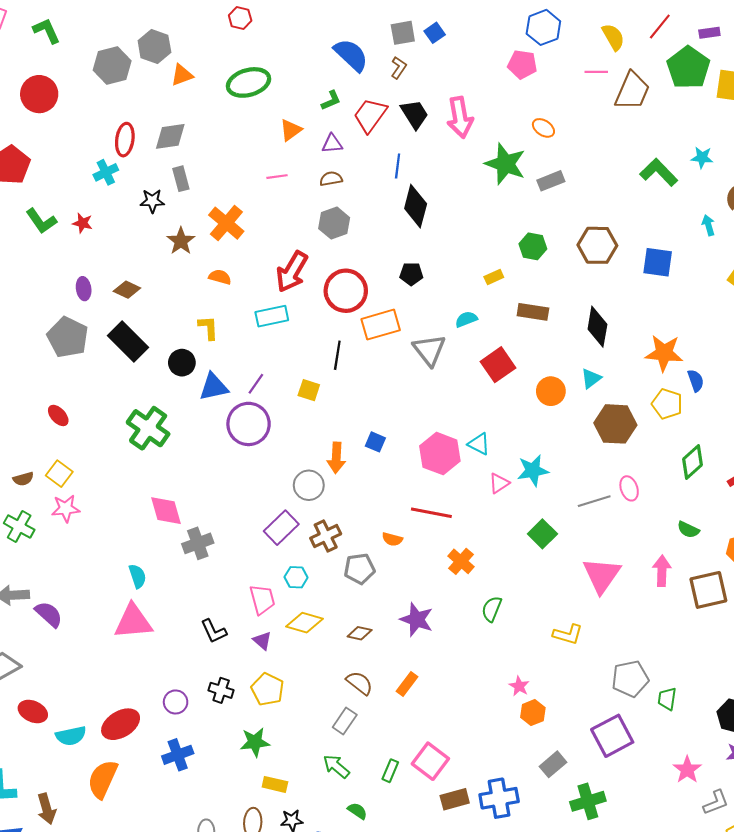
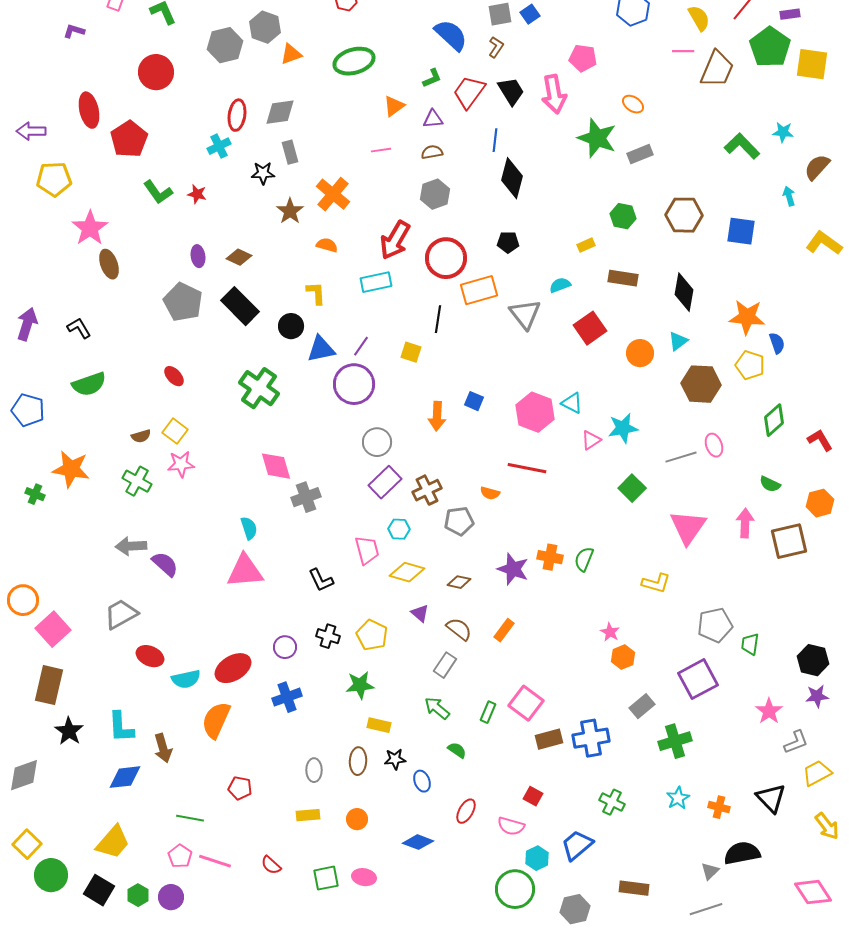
pink pentagon: (522, 64) -> (583, 58), moved
gray circle: (309, 485) -> (377, 442), moved
orange cross: (461, 561) -> (550, 557), moved, turned -30
purple triangle: (262, 641) -> (420, 613), moved

